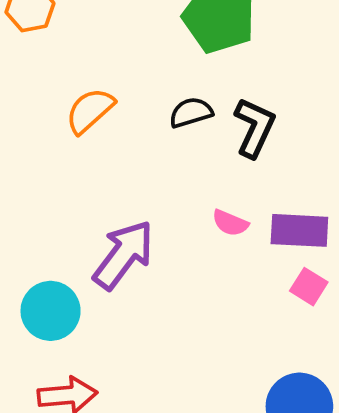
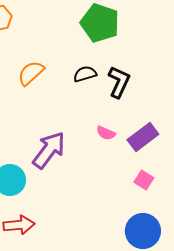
purple rectangle: (299, 230) -> (143, 137), turned -40
pink square: (309, 287) -> (144, 180), moved

